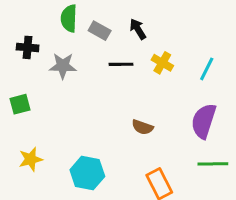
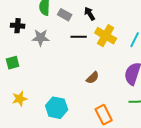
yellow cross: (162, 63) -> (106, 36), size x1.5
brown semicircle: (142, 127) -> (93, 78), turned -64

